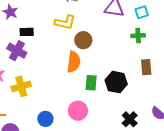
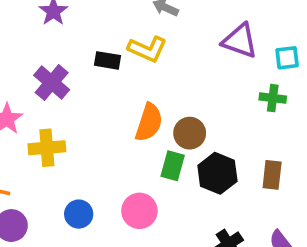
black rectangle: (27, 32) -> (107, 60), moved
brown circle: (83, 40) -> (190, 133), moved
brown rectangle: (146, 67) -> (272, 175), moved

